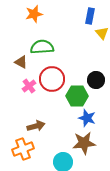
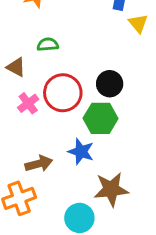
green semicircle: (42, 47) -> (48, 44), size x0.6
black circle: (96, 80) -> (110, 84), moved
blue star: (87, 118) -> (81, 152), moved

